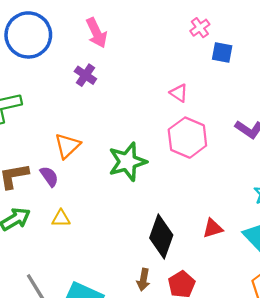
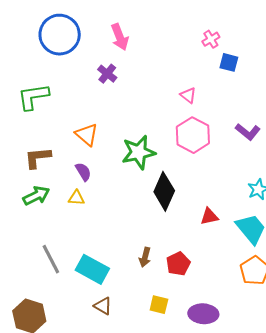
orange triangle: (67, 146) -> (87, 134), turned -40
purple semicircle: (49, 176) -> (83, 172), moved
black diamond: (161, 237) -> (164, 191), moved

